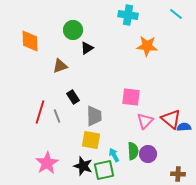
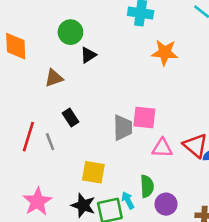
gray trapezoid: (94, 116) -> (123, 128), moved
pink triangle: (145, 121) -> (162, 148), turned 48
purple circle: (148, 154) -> (166, 204), moved
cyan arrow: (114, 155) -> (128, 200), moved

